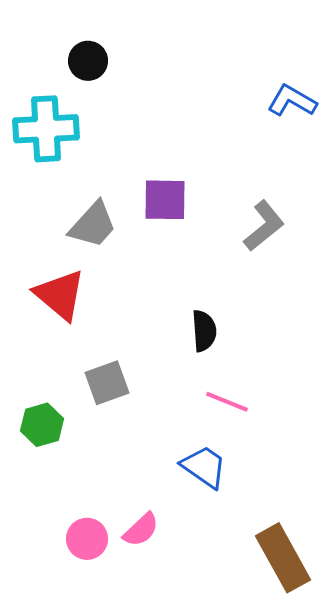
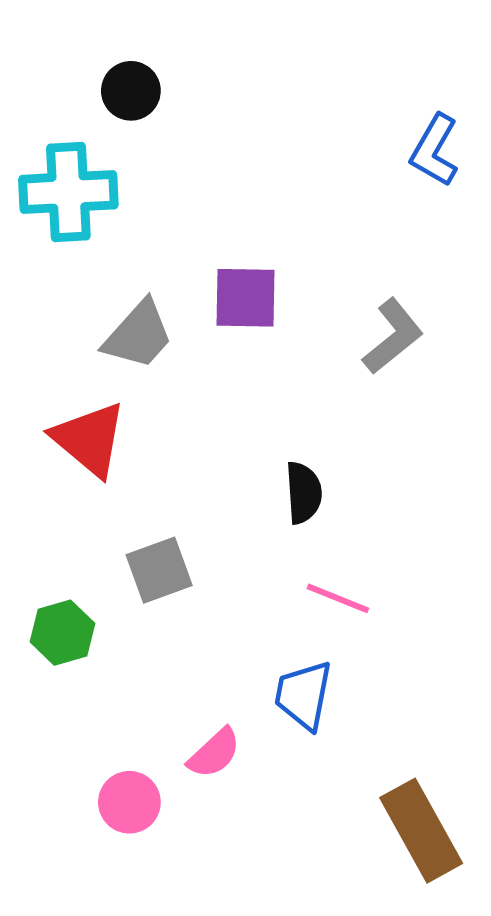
blue L-shape: (292, 101) -> (435, 150), turned -90
blue trapezoid: (204, 467) -> (304, 695), turned -114
pink semicircle: (141, 530) -> (214, 753), moved

